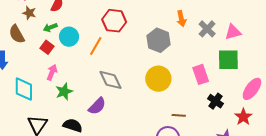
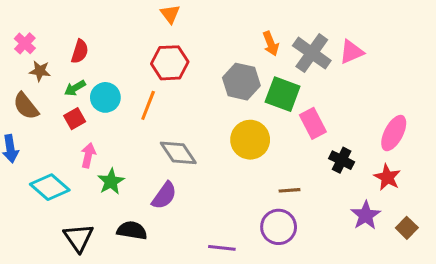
gray cross: (207, 29) -> (312, 53), size x1.4
red square: (47, 47) -> (75, 119), turned 32
green square: (228, 60) -> (283, 94), moved, turned 30
cyan diamond: (24, 89) -> (50, 187), turned -40

